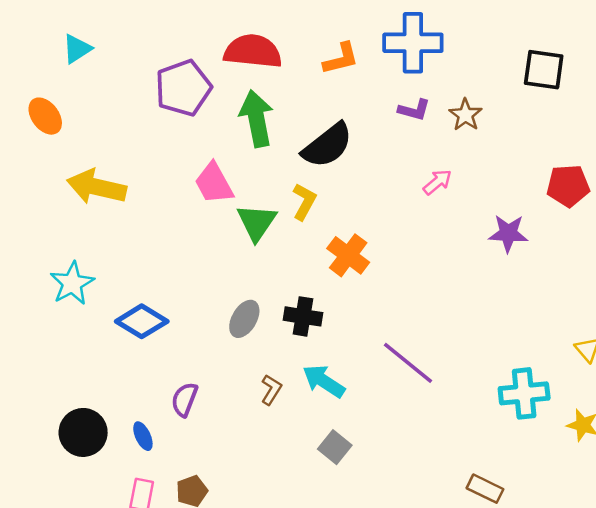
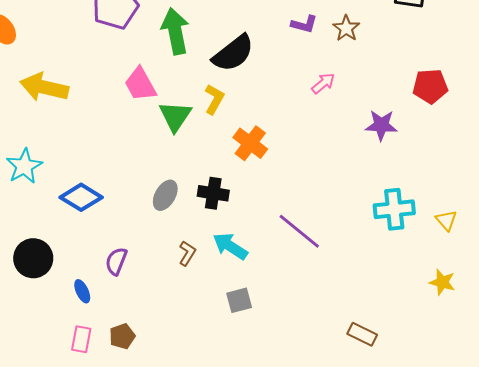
cyan cross: (524, 393) -> (394, 209), moved
black circle: (83, 432) -> (33, 258), moved
gray square: (335, 447) -> (239, 300), turned 36

